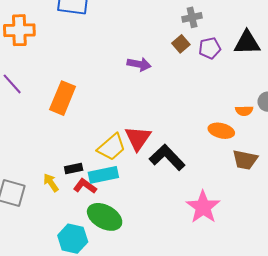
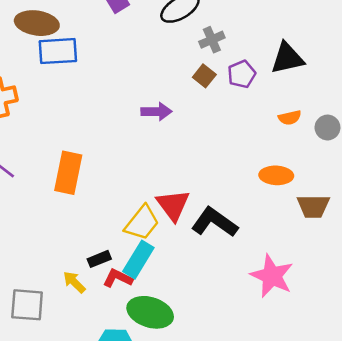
orange semicircle: (244, 111) -> (290, 118), moved
cyan rectangle: (103, 175) -> (138, 260), turned -36

